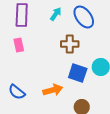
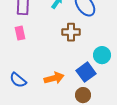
blue square: (78, 73) -> (86, 72), moved, turned 36

